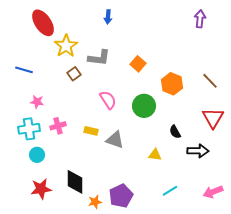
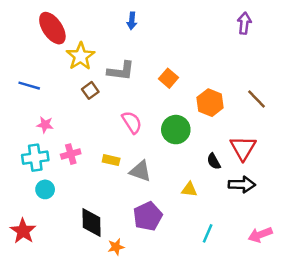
red triangle: (213, 118) -> (243, 148), moved
red star: (41, 189) -> (23, 231), moved, turned -30
cyan line: (170, 191) -> (208, 233), turned -35
purple pentagon: (121, 196) -> (148, 216), moved

